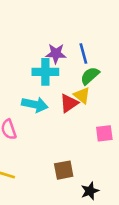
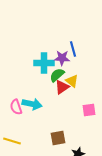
purple star: (56, 54) -> (62, 58), moved
green semicircle: (90, 76) -> (57, 75), moved
cyan arrow: (35, 105) -> (32, 104), moved

